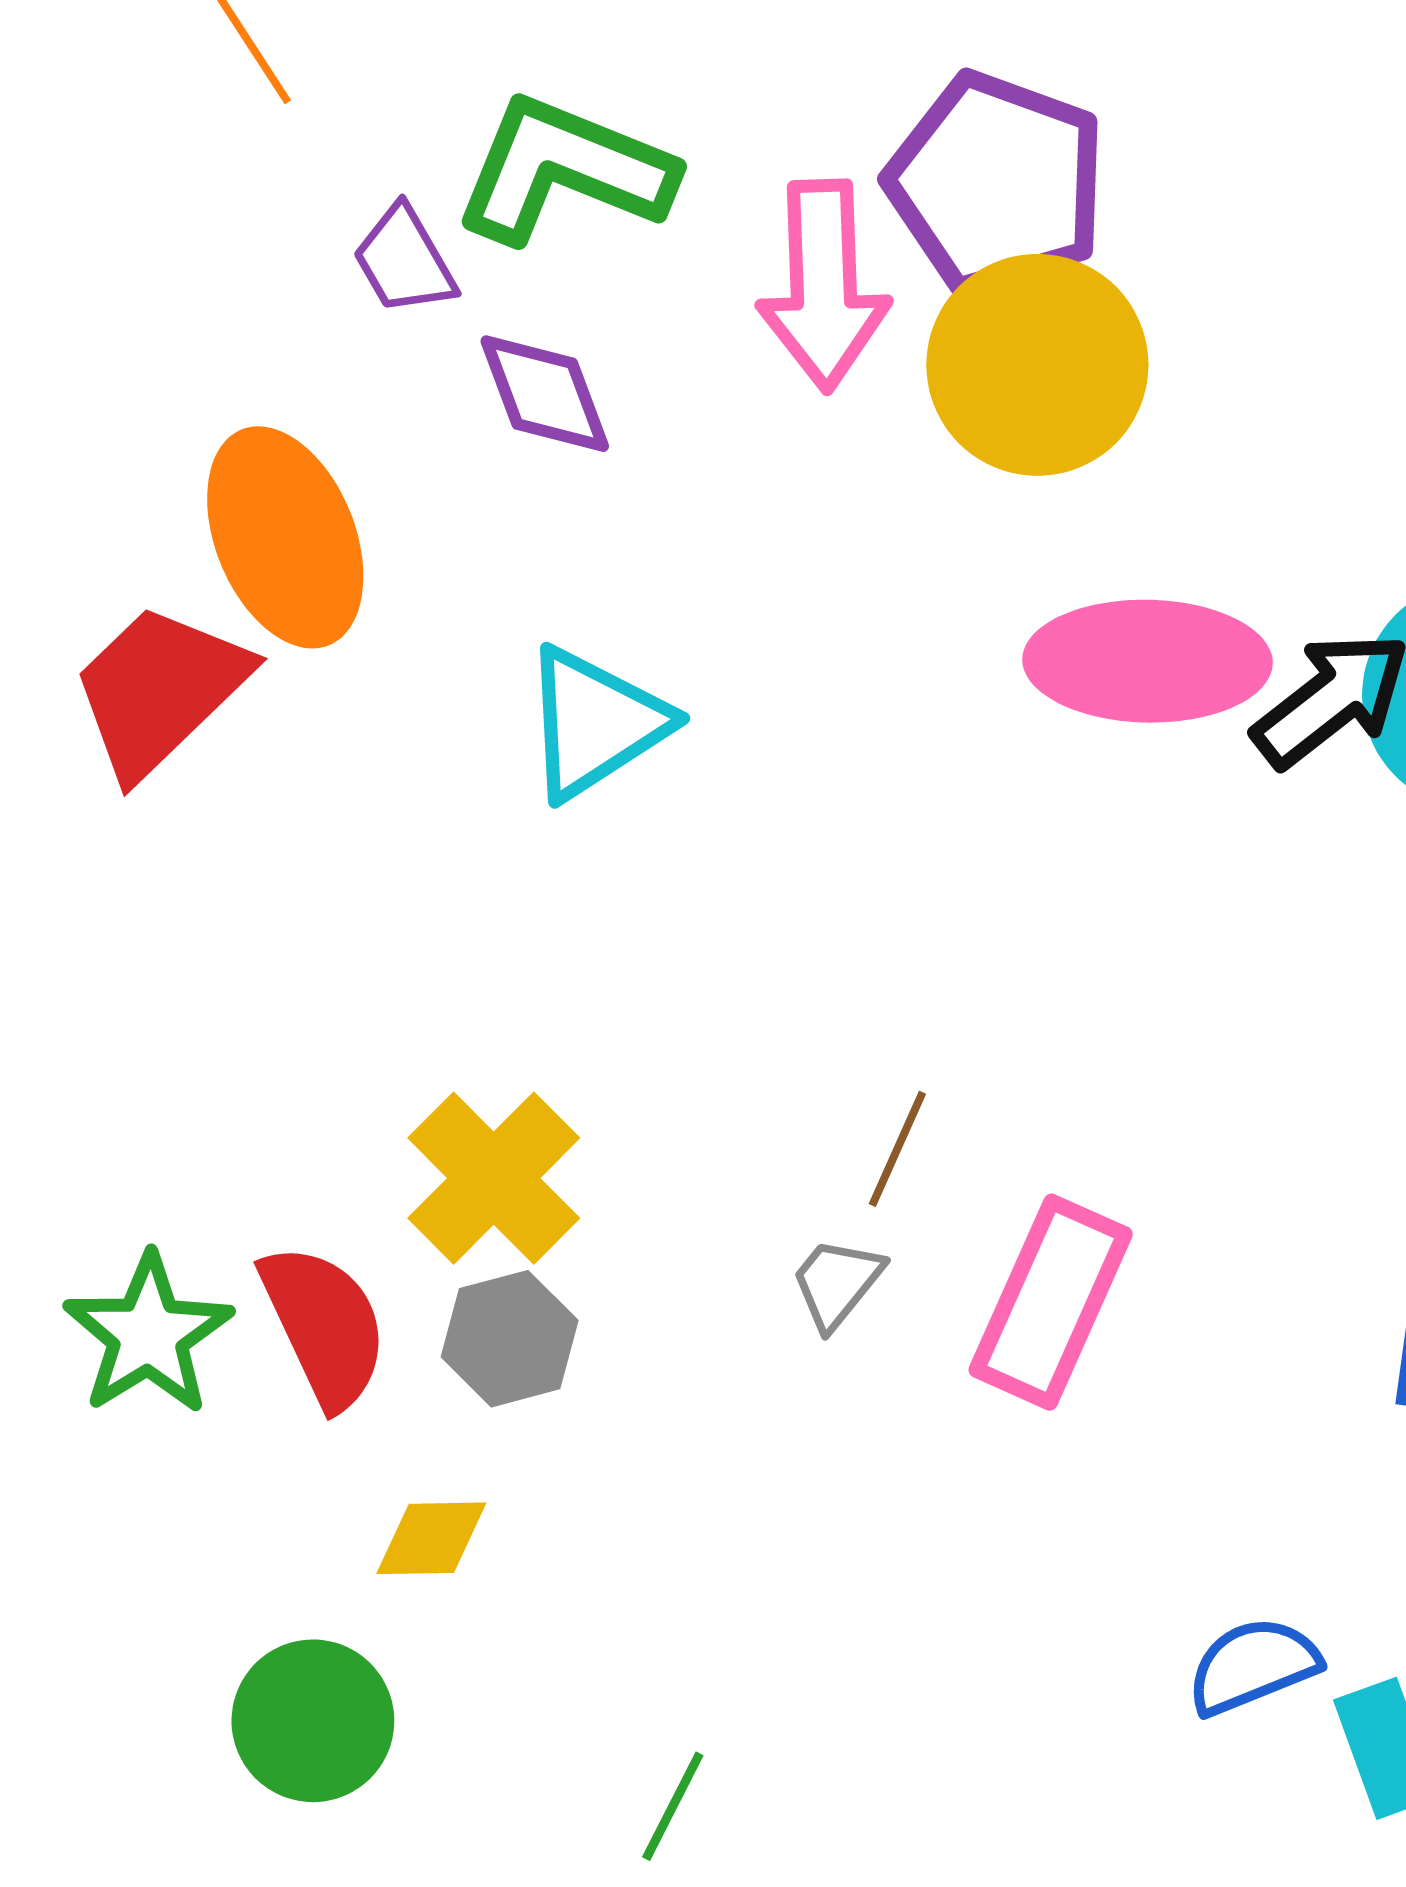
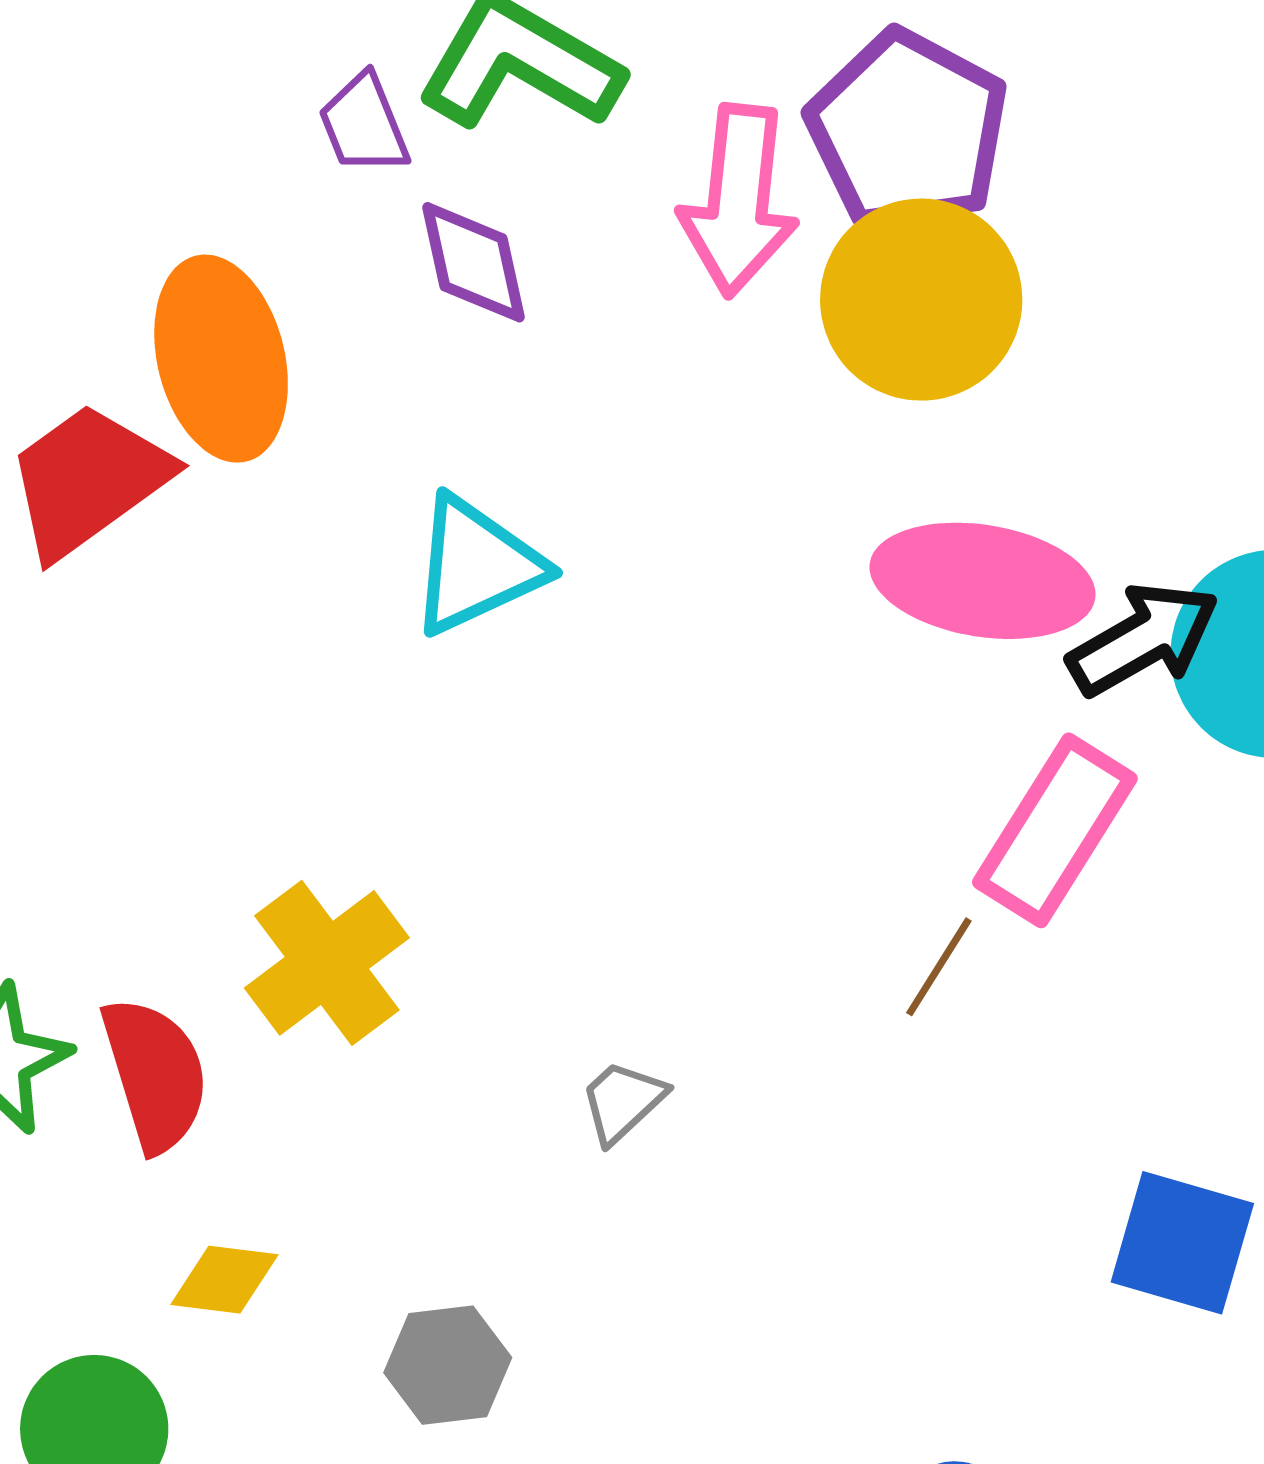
brown line: (897, 1149) -> (939, 967), moved
pink rectangle: (1051, 1302) -> (1055, 830), moved
gray hexagon: (510, 1339) -> (448, 1365), moved

